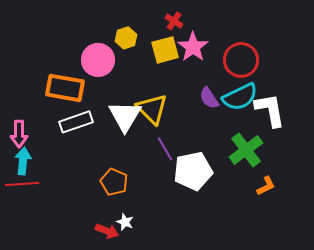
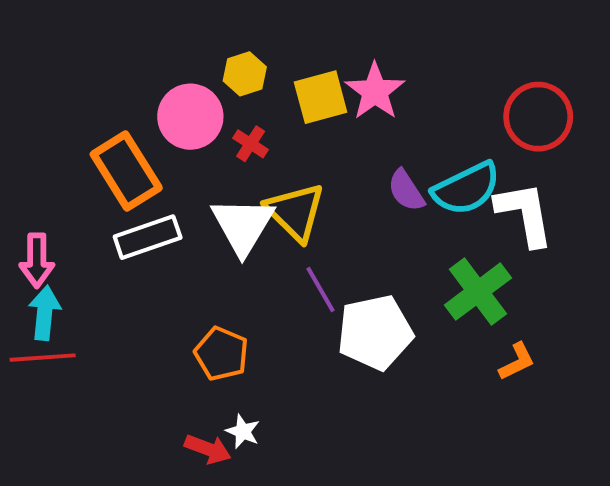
red cross: (174, 21) -> (251, 144), moved
red circle: (241, 60) -> (538, 117), moved
orange rectangle: (65, 88) -> (126, 171), turned 48

